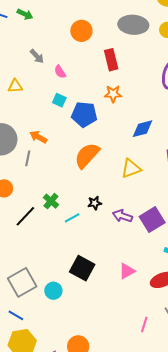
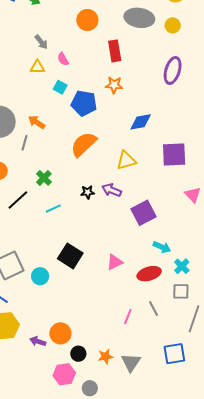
yellow triangle: (15, 86) -> (37, 67), moved
green cross: (51, 201) -> (44, 178), moved
purple arrow: (122, 216) -> (112, 190), moved
cyan line: (72, 218) -> (53, 209), moved

